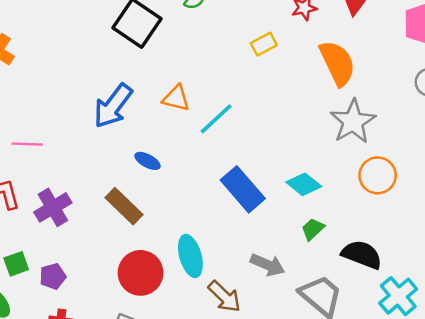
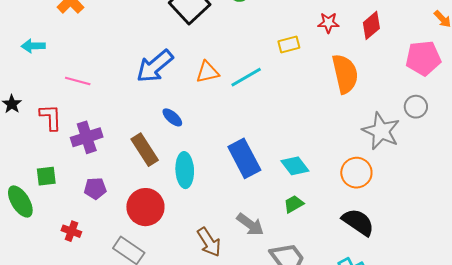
orange triangle: (176, 98) -> (207, 72), turned -40
cyan line: (216, 119) -> (246, 77), moved
gray star: (353, 122) -> (381, 131), moved, turned -30
black semicircle: (362, 255) -> (358, 222), moved
cyan ellipse: (190, 256) -> (185, 170), moved
purple pentagon: (53, 276) -> (95, 189), moved

